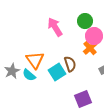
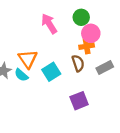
orange cross: (90, 48) -> (87, 46), turned 32
brown semicircle: (70, 64) -> (78, 63), moved

